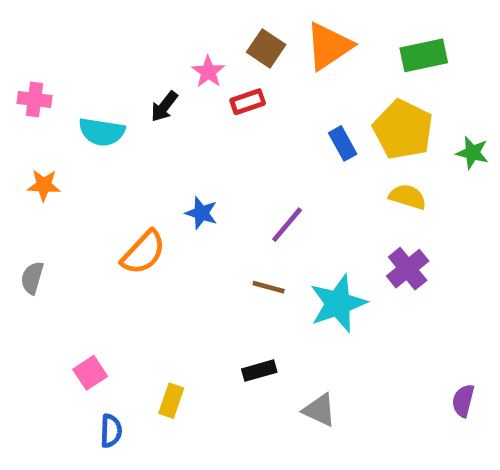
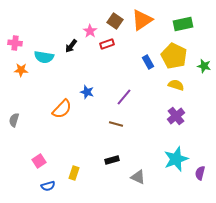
orange star: (44, 185) -> (21, 70), moved
cyan star: (338, 303) -> (176, 159), moved
blue semicircle: (111, 431) -> (48, 186), turned 72

